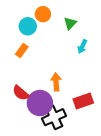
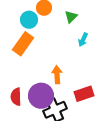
orange rectangle: (22, 51) -> (23, 44), size x1.6
red semicircle: (21, 93) -> (16, 97), moved, turned 48

